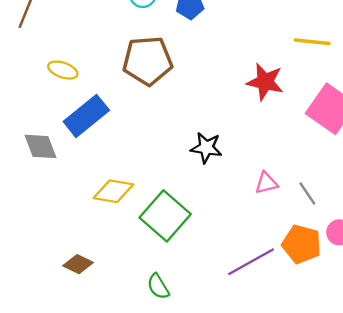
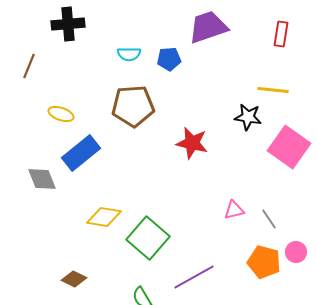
red star: (265, 82) -> (192, 143), moved
black star: (206, 148) -> (248, 117), moved
purple line: (251, 262) -> (194, 277), moved

